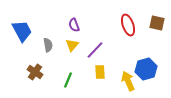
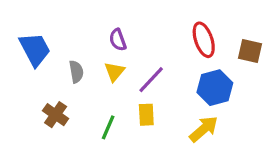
brown square: (157, 23) -> (250, 51), moved
blue hexagon: (146, 69) -> (215, 88), moved
yellow rectangle: (100, 72) -> (146, 115), moved
yellow arrow: (128, 81) -> (204, 129), turned 72

